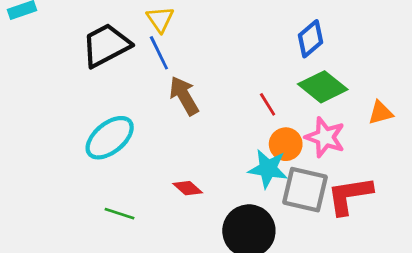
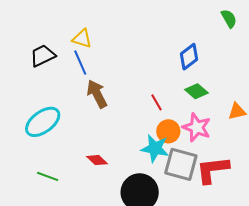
yellow triangle: (160, 19) -> (82, 39), turned -40
black trapezoid: (106, 45) -> (43, 56), size x0.7
green diamond: (323, 87) -> (196, 91), size x0.7

